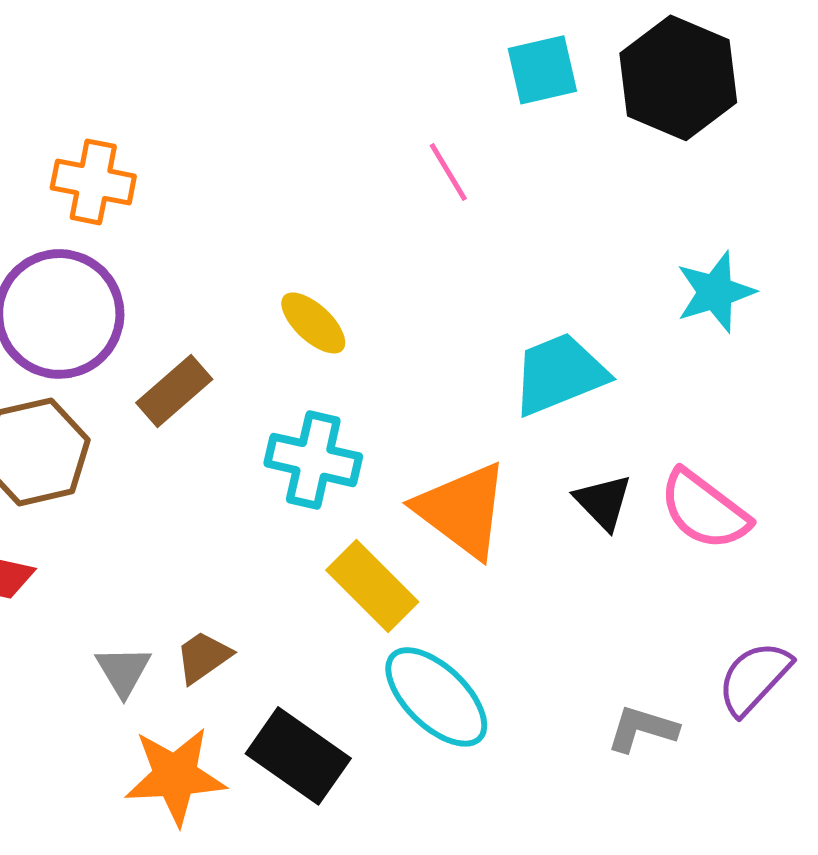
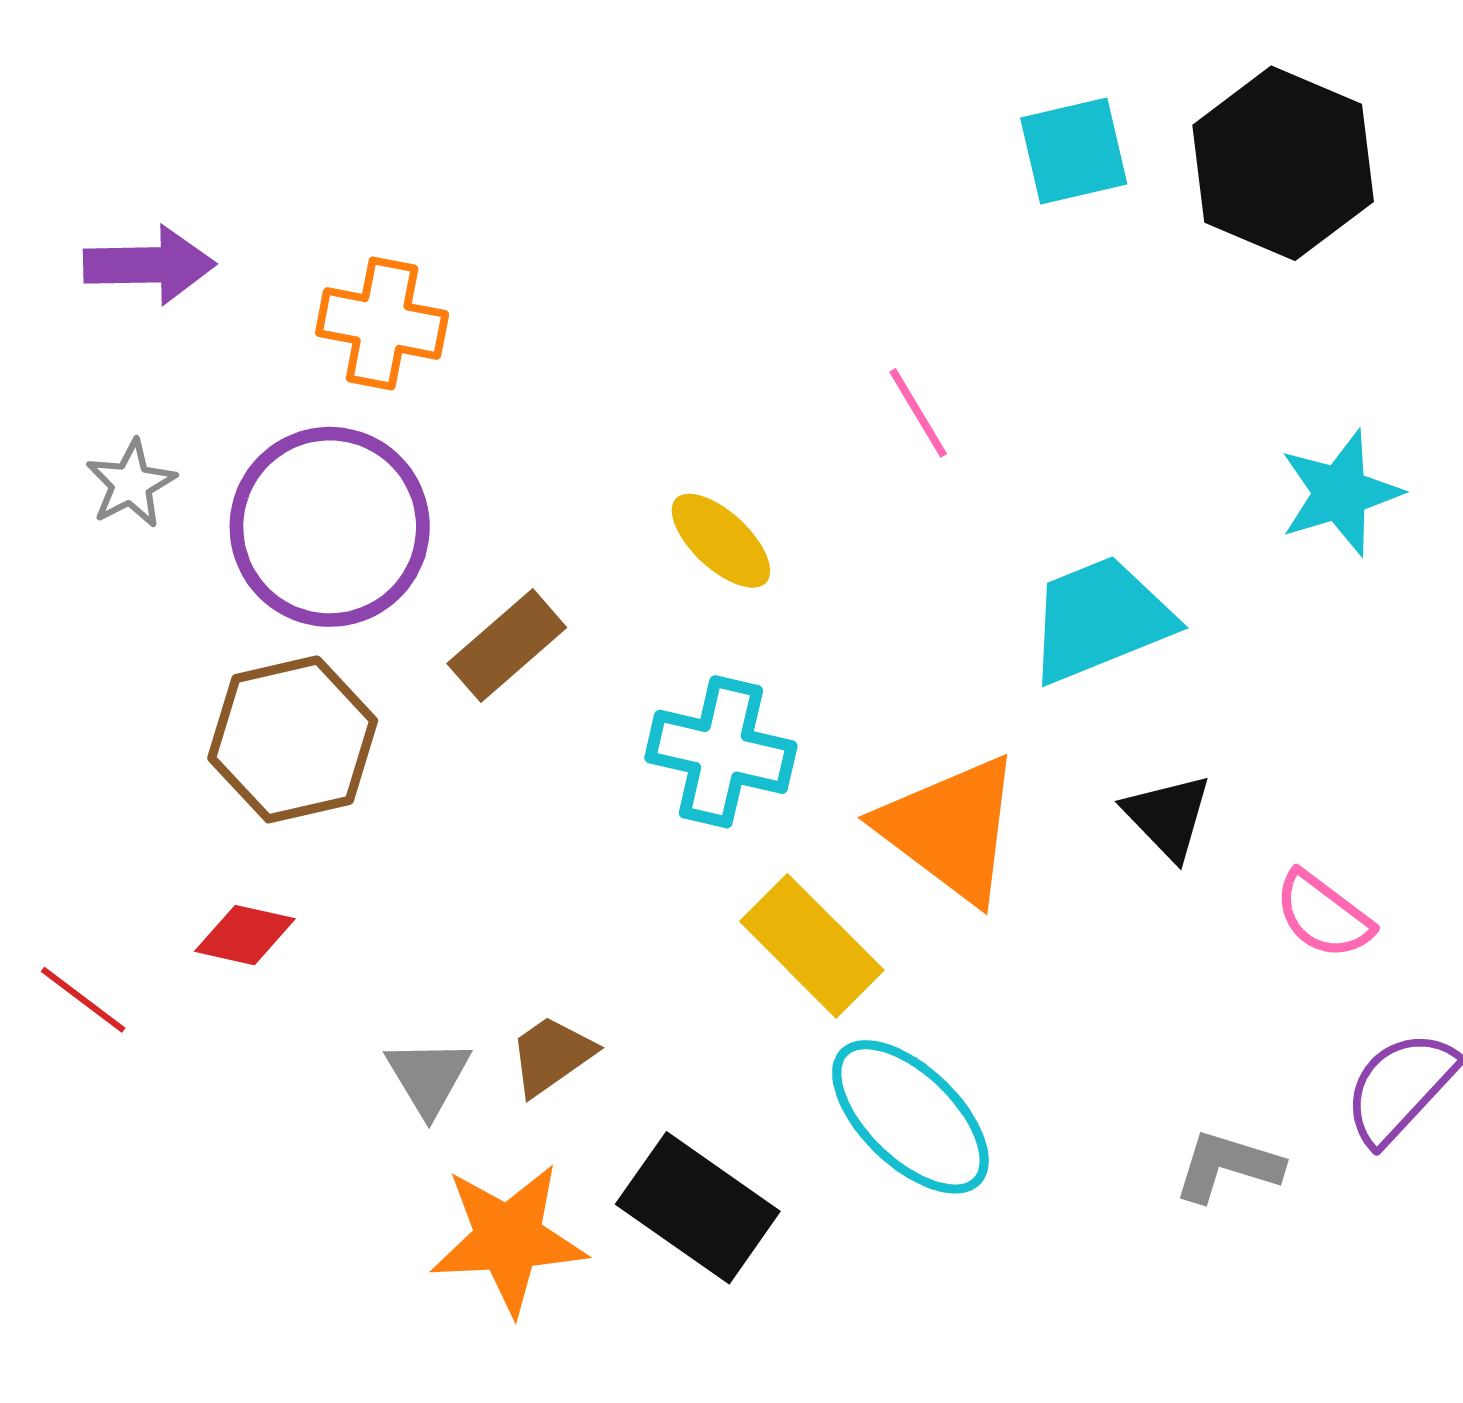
pink line: (448, 172) -> (918, 413), moved
pink semicircle: (704, 510) -> (1323, 915), moved, size x0.7

